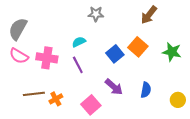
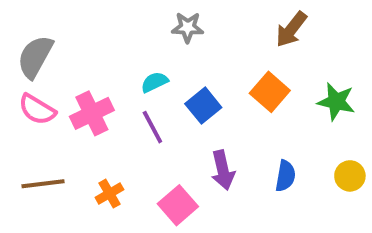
blue square: (115, 54) -> (203, 106), moved
pink cross: (47, 58) -> (92, 113), turned -35
purple arrow: (114, 87) -> (223, 170), turned 36
brown line: (34, 94) -> (43, 184), moved
yellow circle: (178, 100) -> (350, 176), moved

